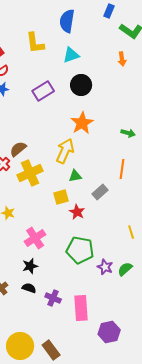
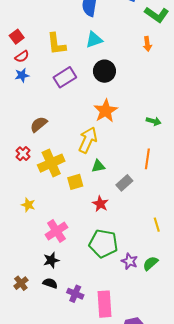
yellow L-shape: (35, 43) -> (56, 44), moved
brown semicircle: (18, 149) -> (39, 124), moved
yellow square: (61, 197) -> (75, 182), moved

